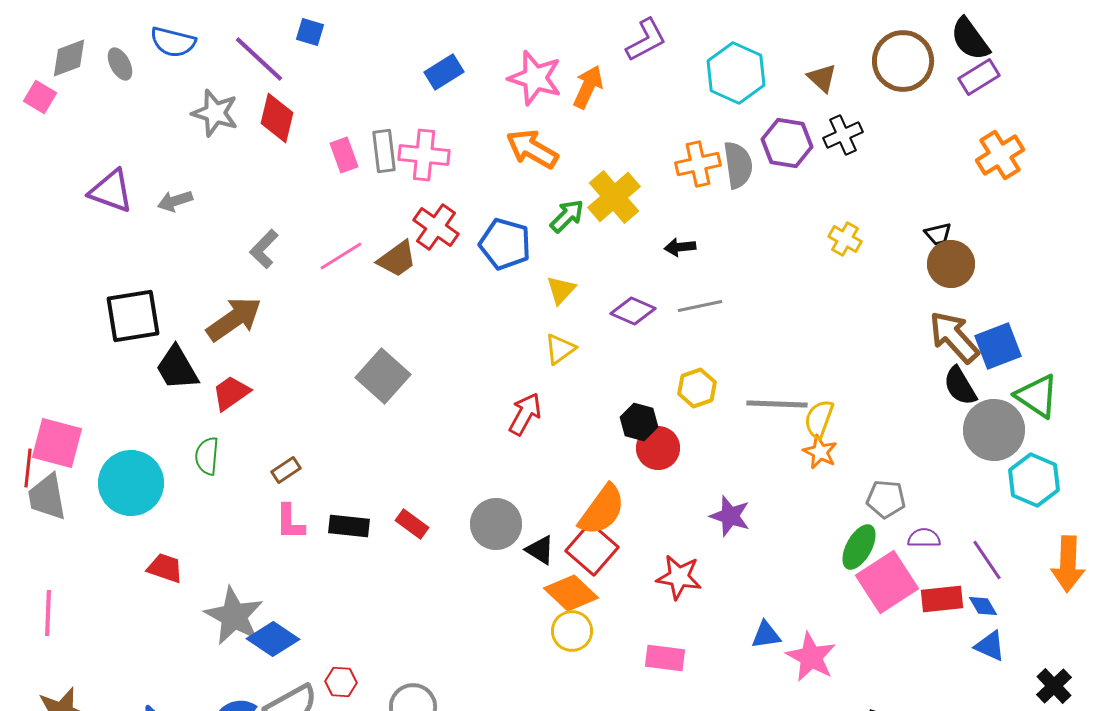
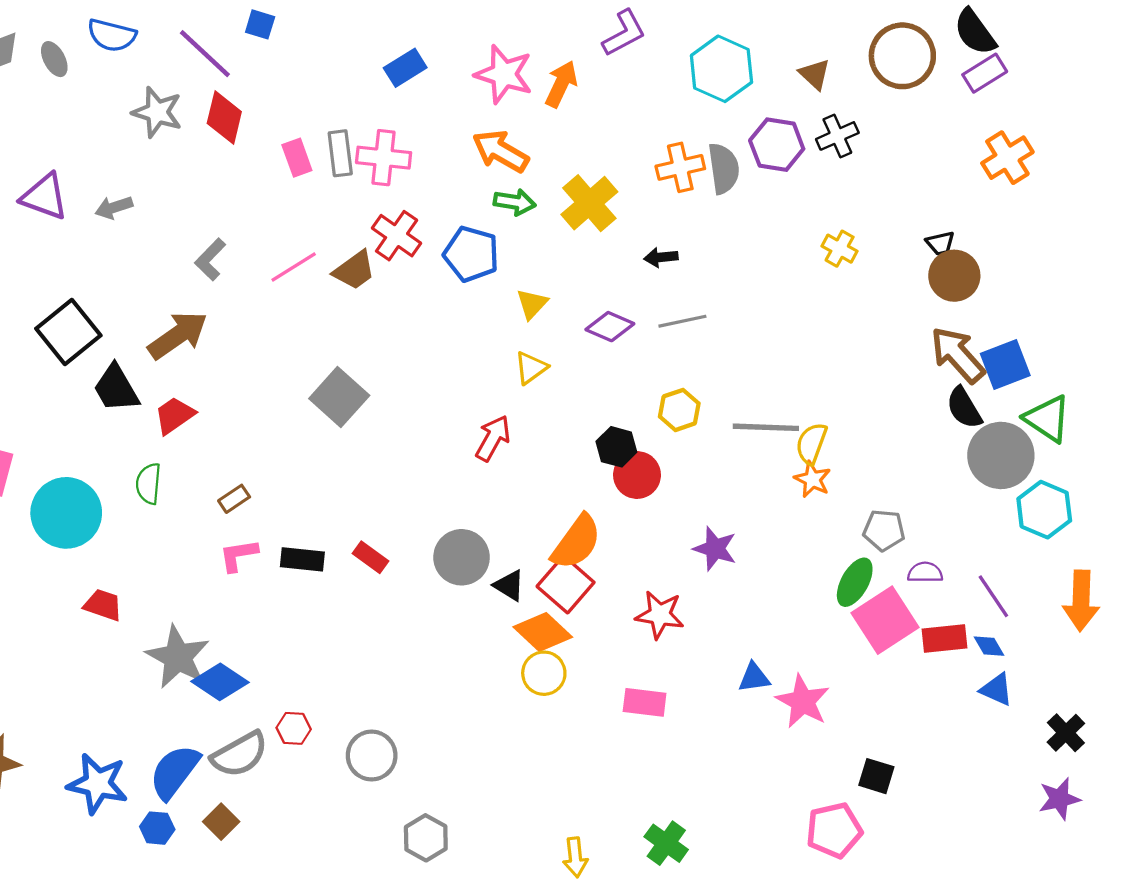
green arrow: (567, 216) -> (515, 202), moved, turned 54
black square: (133, 316) -> (68, 332), turned -30
pink L-shape: (290, 522) -> (238, 555), turned 81

